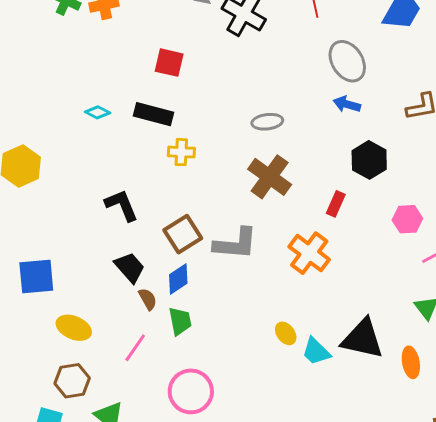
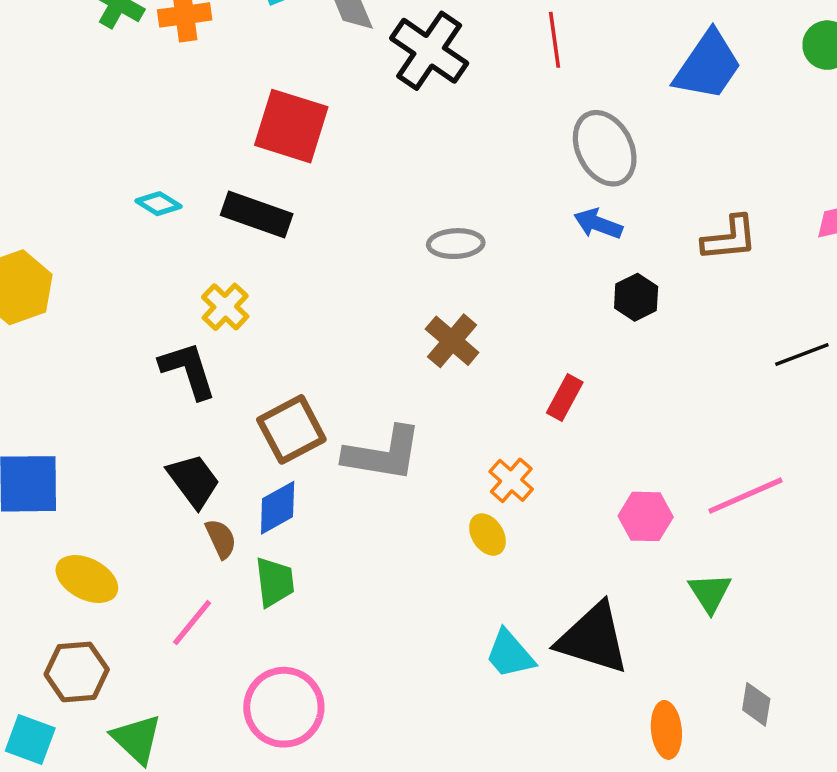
red square: (169, 63) -> (291, 126), size x1.4
yellow cross: (181, 152) -> (225, 307), moved, turned 36
black hexagon: (369, 160) -> (636, 297), moved, size x0.7
brown cross: (270, 177) -> (452, 341), size x0.7
pink hexagon: (407, 219) -> (646, 516), moved
orange cross: (309, 253) -> (511, 480), size x0.6
yellow ellipse: (286, 333) -> (487, 535), moved
orange ellipse: (411, 362) -> (666, 730), moved

